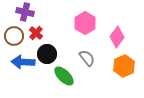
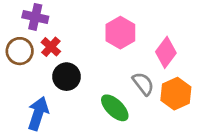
gray semicircle: (87, 58) -> (143, 84), moved
blue arrow: (23, 62) -> (38, 114), moved, turned 105
green ellipse: (64, 76) -> (115, 108), moved

